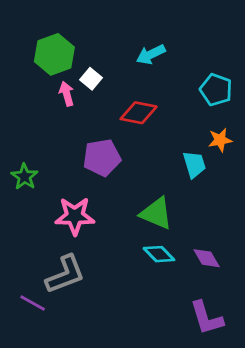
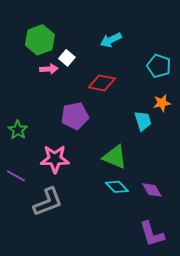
pink arrow: (67, 94) -> (49, 69), turned 102
purple line: (33, 303) -> (16, 176), moved

